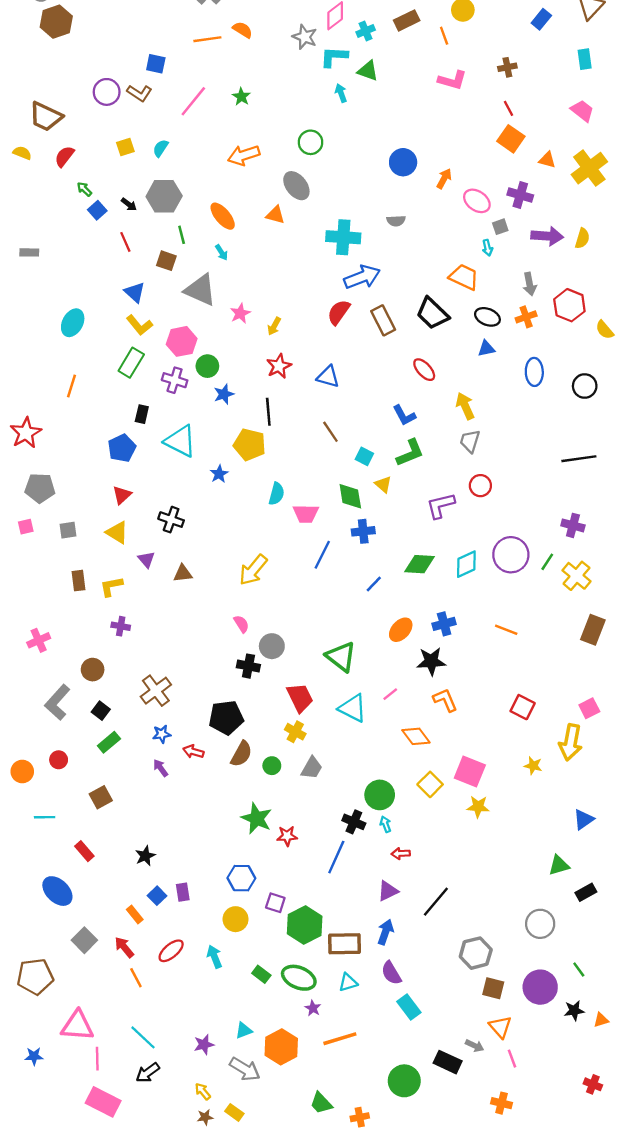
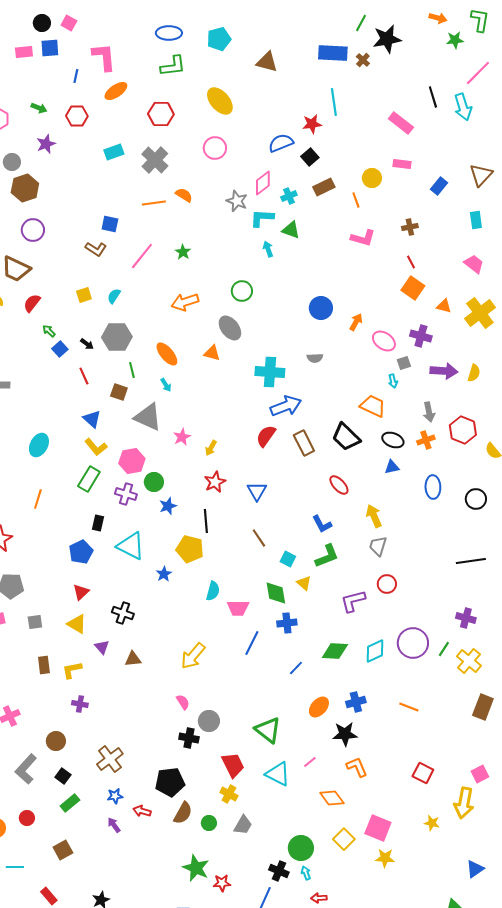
purple circle: (107, 92) -> (33, 230), moved
blue triangle: (328, 377) -> (257, 491), turned 45

